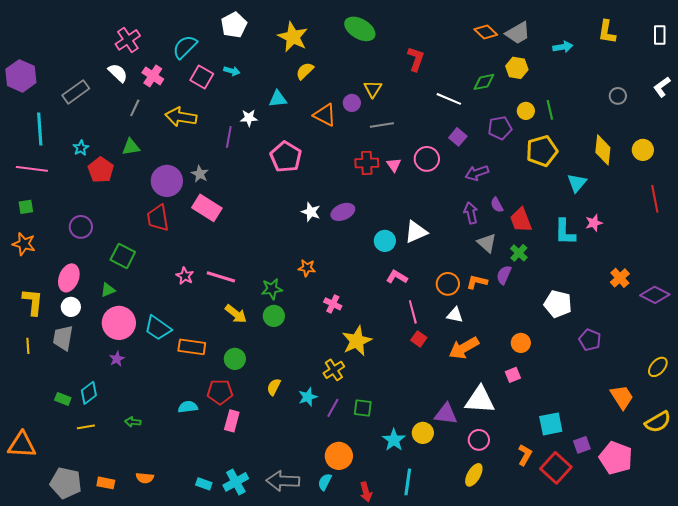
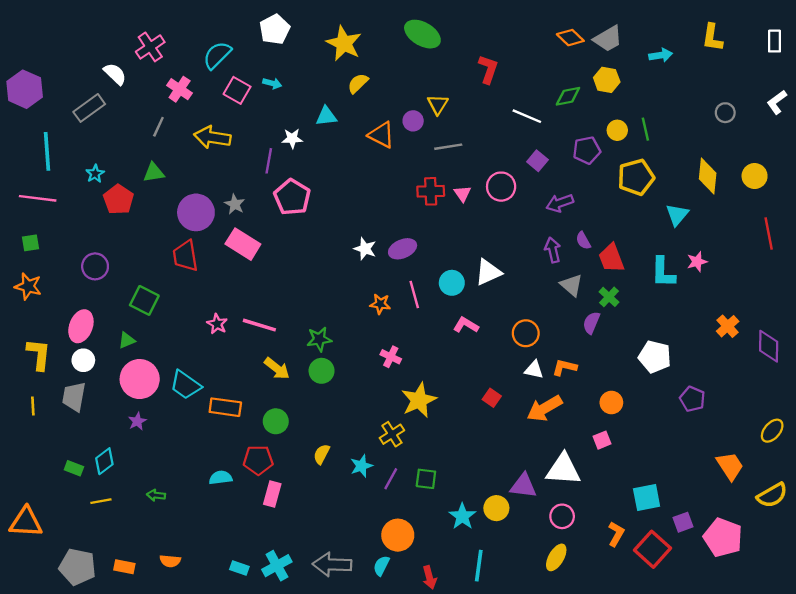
white semicircle: (118, 73) -> (115, 74), moved
pink pentagon: (286, 157) -> (292, 197), moved
orange star: (307, 268) -> (380, 304), moved
orange L-shape: (477, 282) -> (564, 367), moved
purple diamond: (655, 295) -> (769, 346), turned 64
pink line: (413, 312) -> (414, 295), moved

